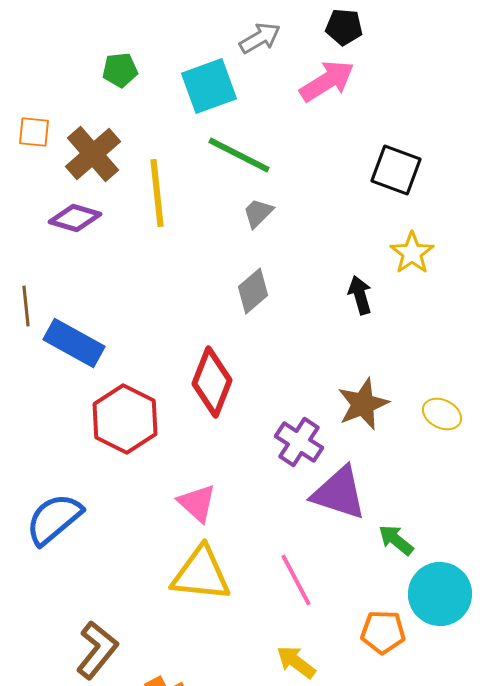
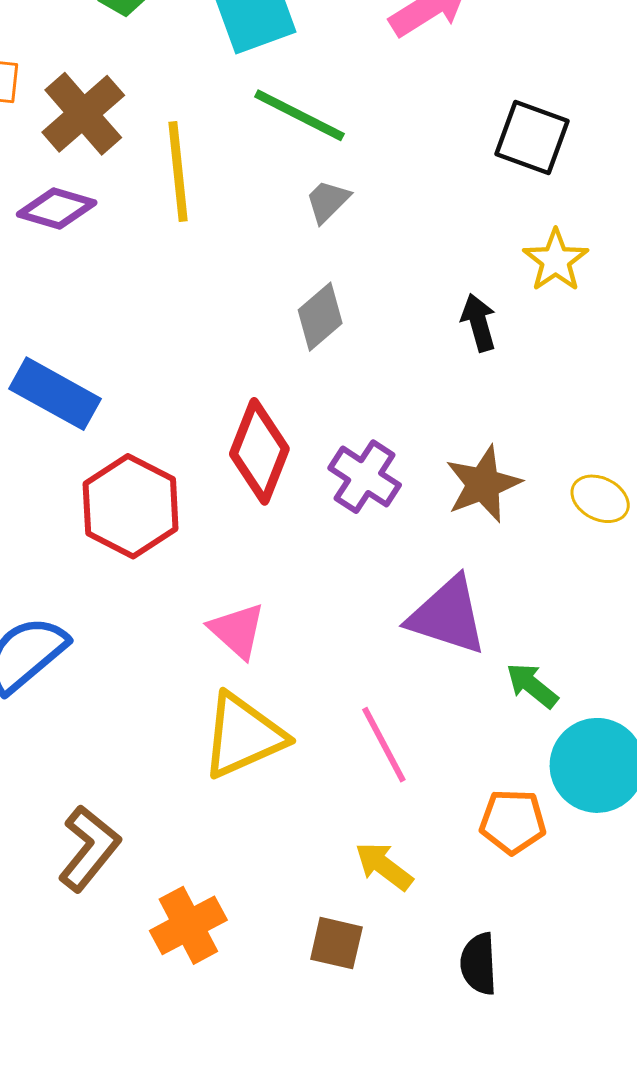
purple cross: (299, 442) -> (365, 477), moved
yellow triangle: (201, 574) -> (243, 736), turned -30

